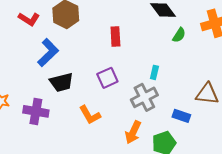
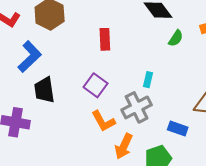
purple square: (107, 78) -> (96, 85), turned -30
black trapezoid: (62, 82) -> (44, 90), turned 95
orange L-shape: (90, 115) -> (103, 121), moved

